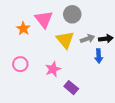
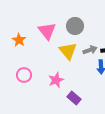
orange star: (23, 29) -> (19, 40), moved

